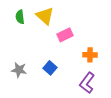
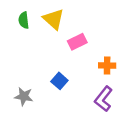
gray star: (19, 70) -> (24, 96), moved

